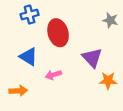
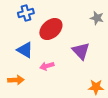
red ellipse: (58, 33) -> (51, 29), turned 65
orange star: (108, 81) -> (96, 87), moved

